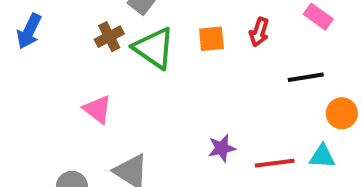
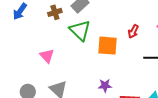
brown cross: (109, 37) -> (55, 12), moved
orange square: (211, 39) -> (108, 46), moved, size x1.5

